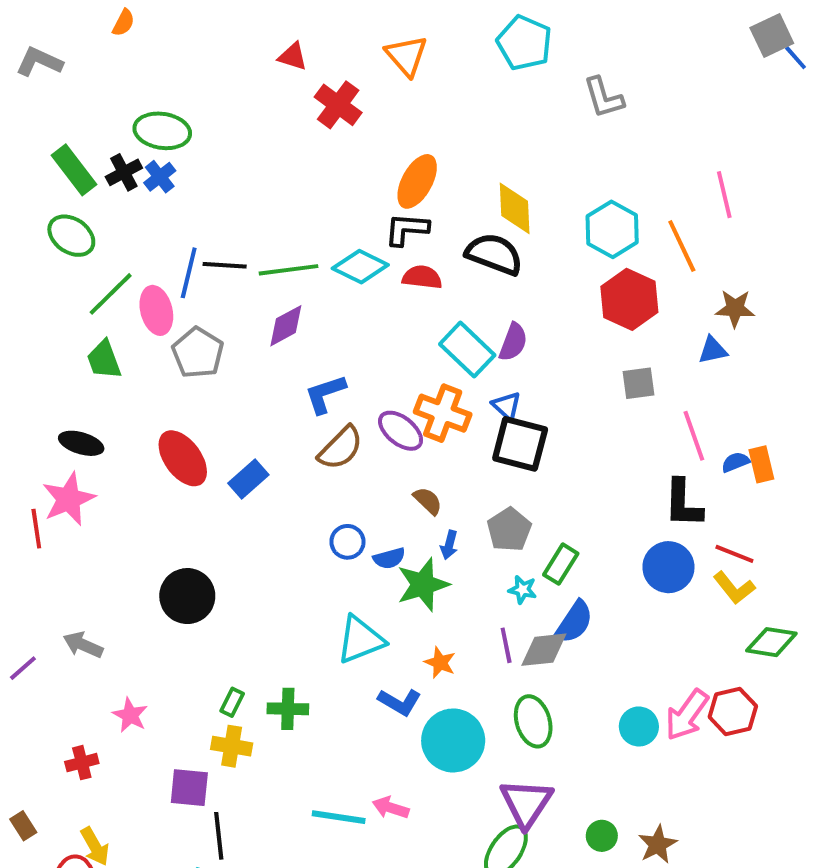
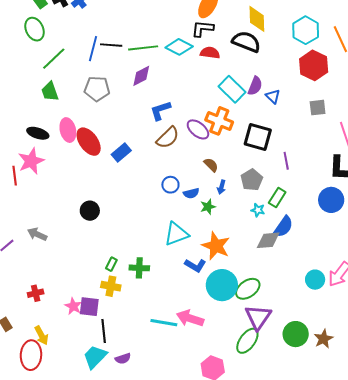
green ellipse: (71, 236) -> (35, 29), turned 30
pink ellipse: (156, 310) -> (68, 130), moved
gray pentagon: (198, 353) -> (97, 89), turned -30
blue triangle: (507, 406) -> (273, 96), moved
green star: (423, 585) -> (208, 207), size x0.6
black circle: (187, 596) -> (90, 211), size x0.7
purple line: (506, 645) -> (286, 161), moved
orange star: (440, 663) -> (216, 246), size x1.8
pink star: (130, 715) -> (73, 306), moved
green ellipse: (533, 721) -> (248, 289), moved, turned 70
pink arrow: (391, 808) -> (190, 318), size x1.5
green circle: (602, 836) -> (296, 334), size x1.6

